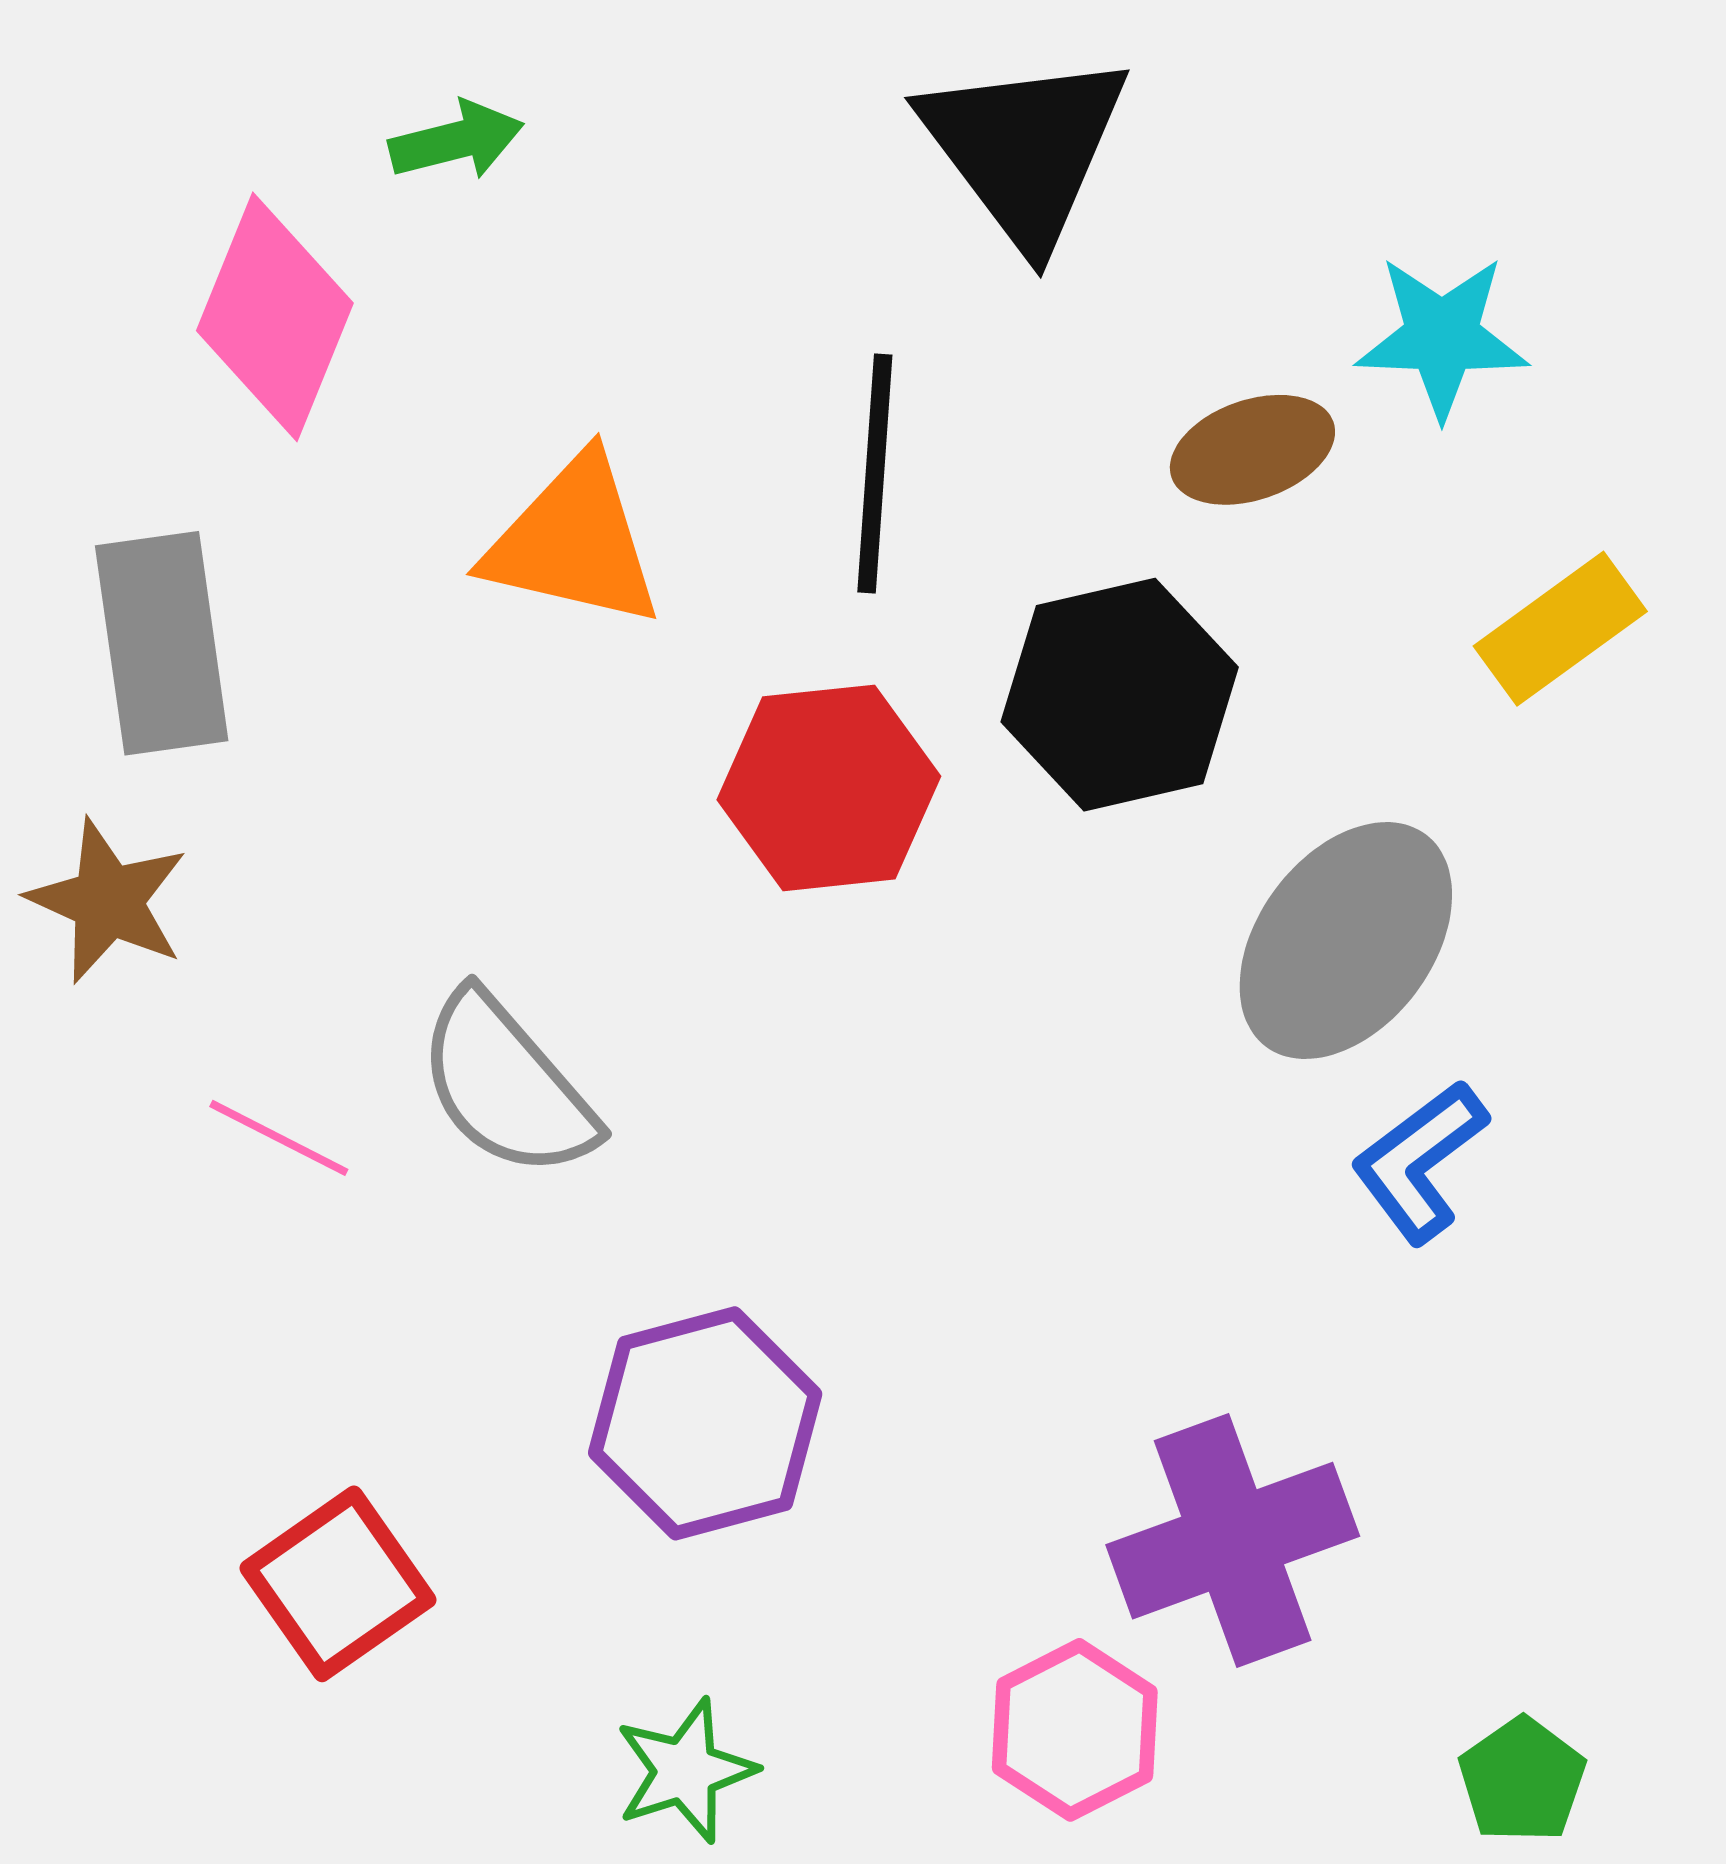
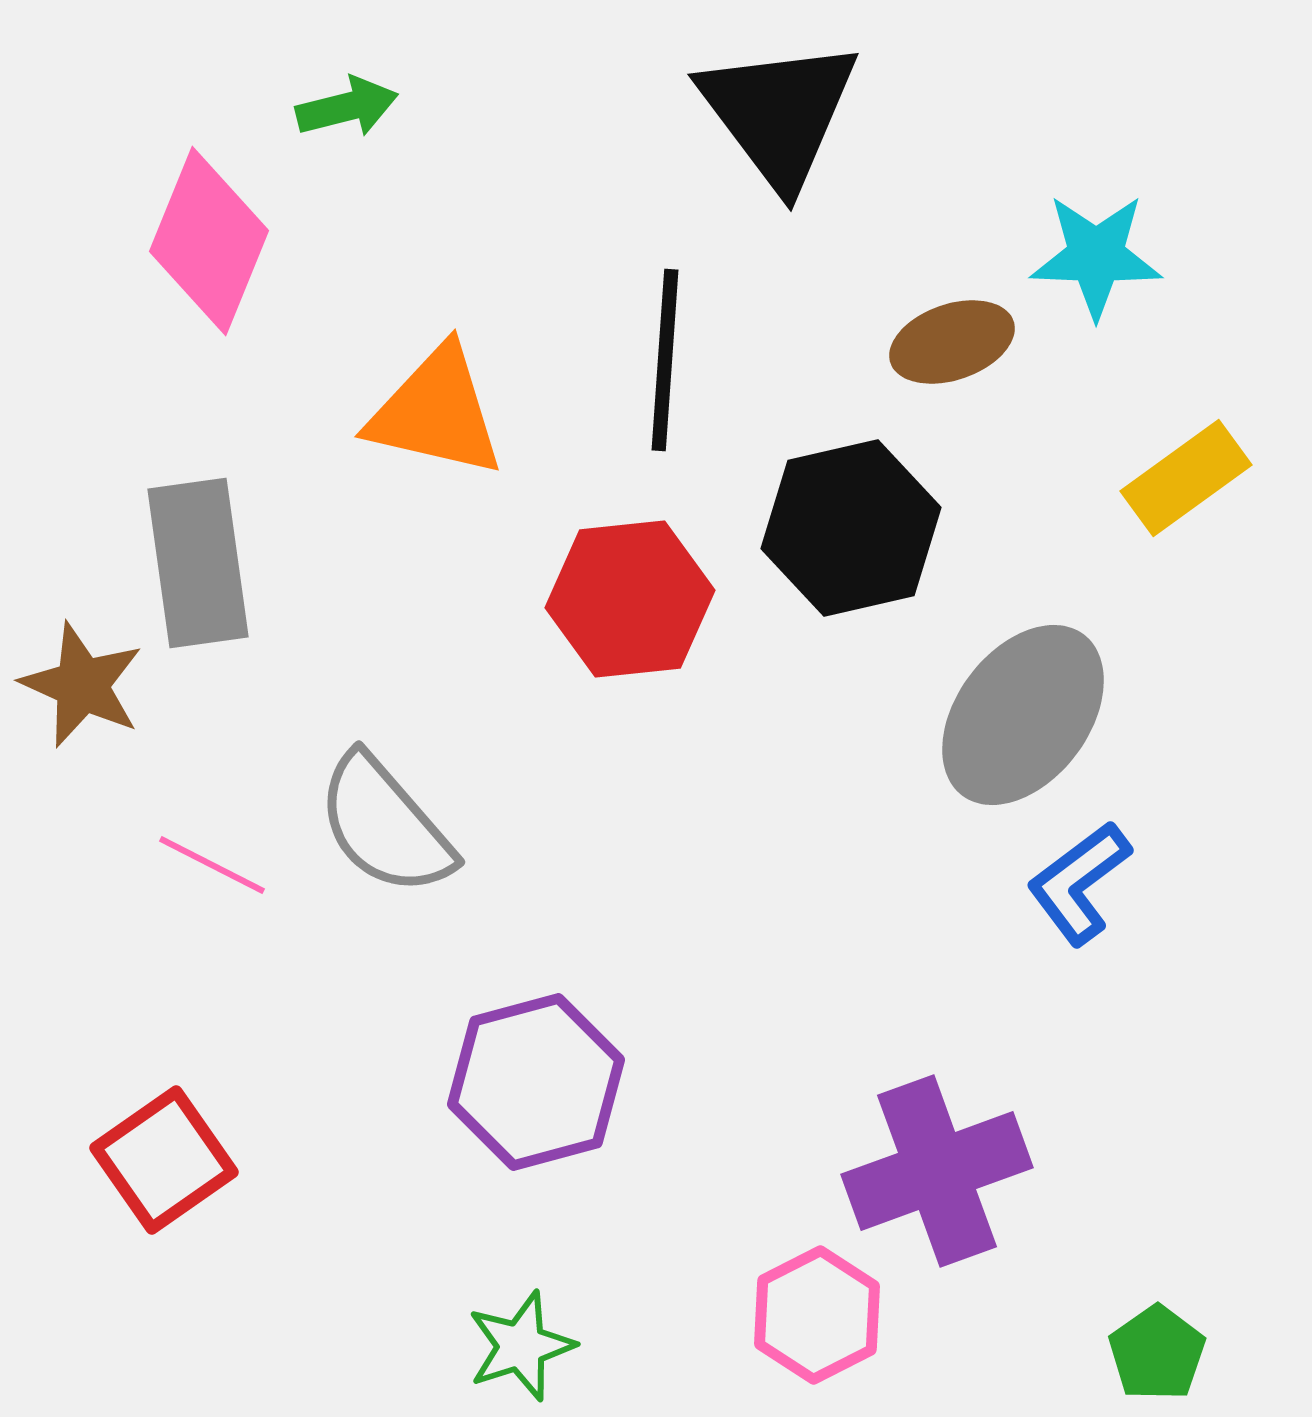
gray rectangle: (162, 643) -> (198, 563), moved
red square: (338, 1584) -> (164, 1160), moved

